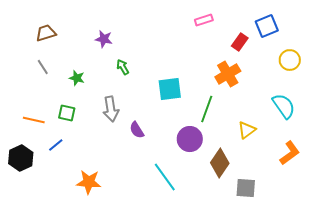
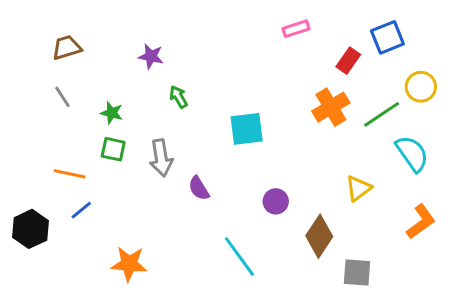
green line: (207, 109) -> (382, 114), moved, turned 36
green square: (67, 113) -> (113, 149), moved
orange line: (34, 120) -> (70, 174), moved
purple circle: (190, 139) -> (276, 201), size x0.7

